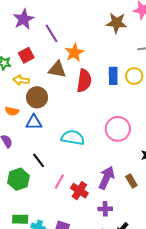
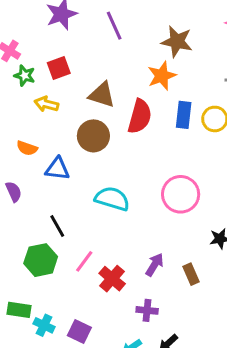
brown star: (117, 23) -> (177, 42), moved
purple line: (51, 33) -> (114, 26), moved
orange star: (74, 53) -> (162, 76), moved
brown circle: (37, 97) -> (93, 136), moved
purple arrow: (106, 178) -> (155, 265), size x0.7
green hexagon: (18, 179) -> (41, 260), moved

